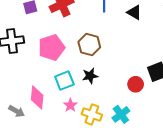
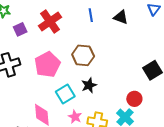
red circle: (136, 84) -> (134, 99), moved

